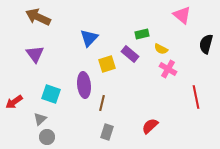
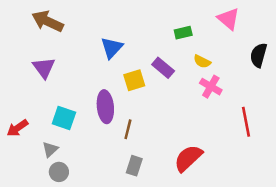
green rectangle: (142, 34) -> (183, 33), moved
red semicircle: (150, 126) -> (188, 158), size x1.4

